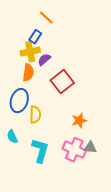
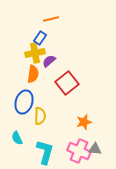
orange line: (46, 18) -> (51, 19), turned -56

